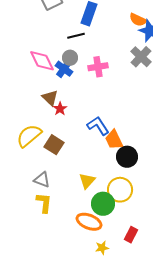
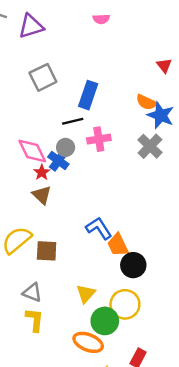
pink cross: (98, 67) -> (99, 139), moved
red star: (60, 109) -> (42, 172), moved
brown square: (54, 145) -> (47, 251), turned -30

